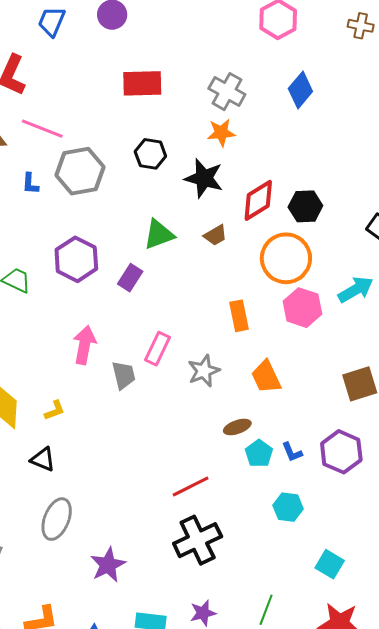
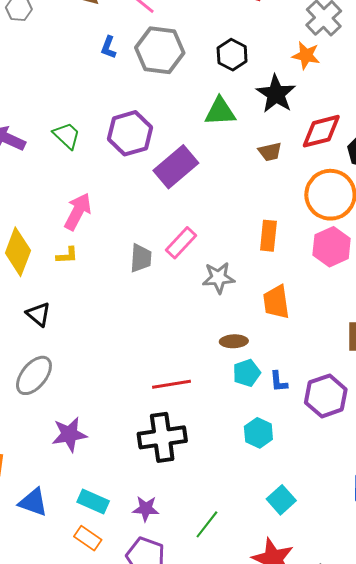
green triangle: (159, 234) -> (220, 112), moved
purple rectangle: (130, 278) -> (176, 167), size x1.6
pink arrow: (84, 345) -> (78, 212), moved
yellow L-shape: (55, 410) -> (67, 255), moved

